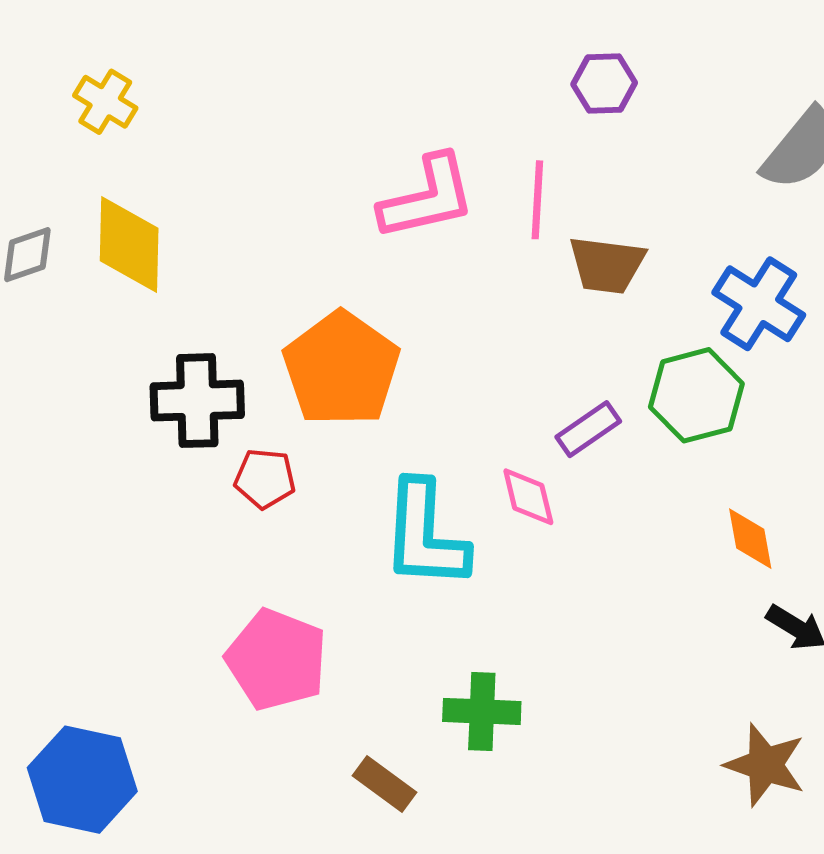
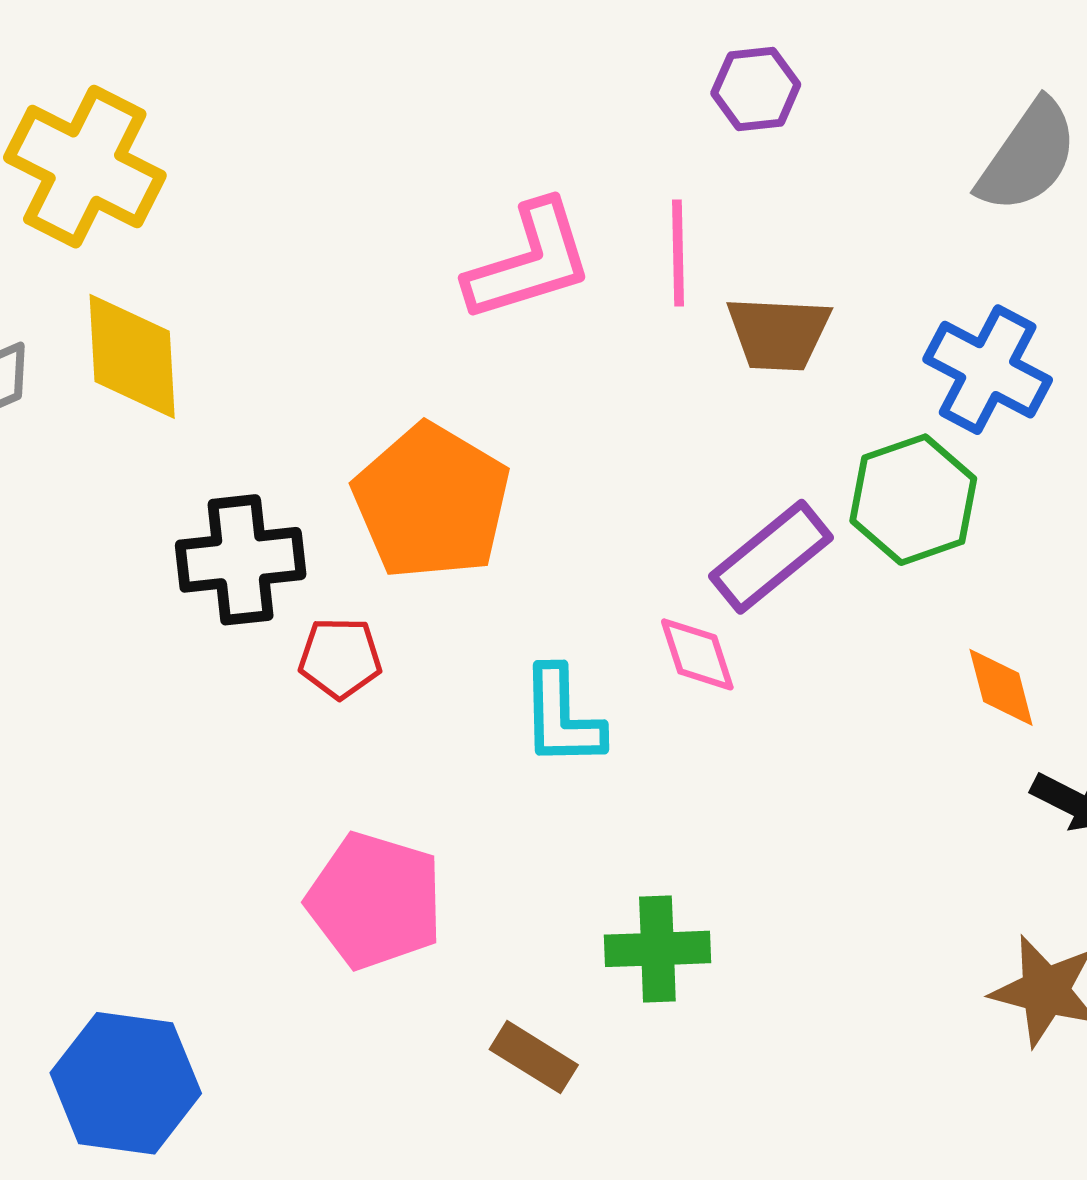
yellow cross: (105, 102) -> (85, 167), size x1.8
purple rectangle: (588, 429) -> (771, 557), size x1.4
cyan L-shape: (425, 535) -> (562, 717), size x0.7

